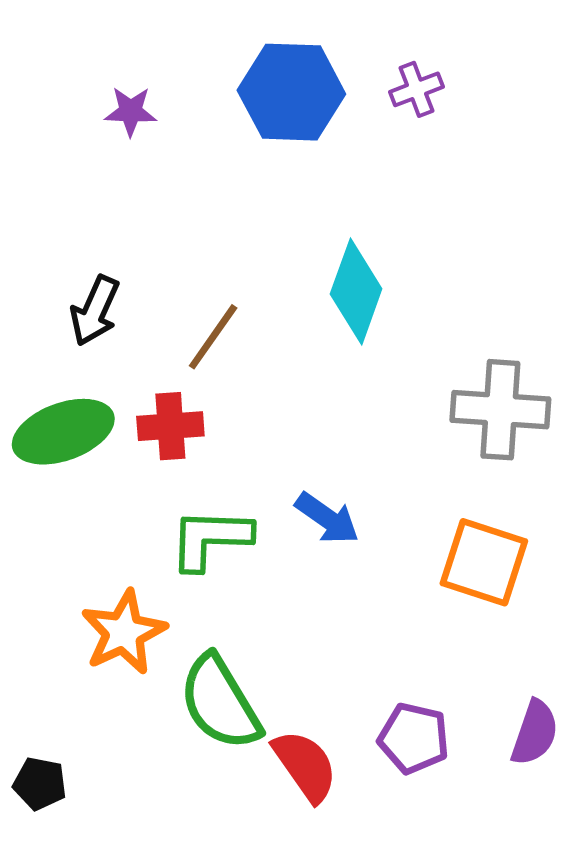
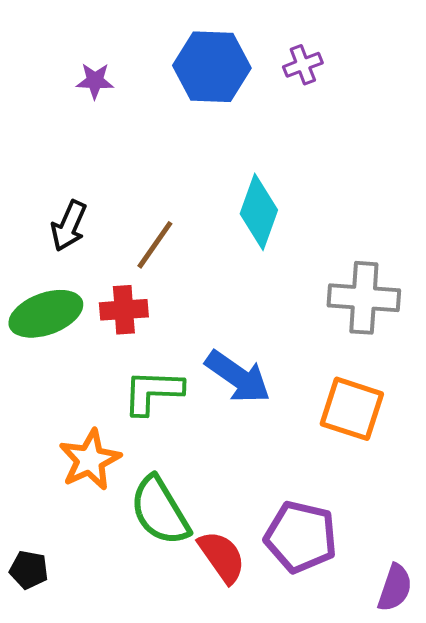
blue arrow: (327, 518) -> (238, 377), size x1.4
purple semicircle: (535, 733) -> (395, 588), moved
purple pentagon: (414, 738) -> (301, 537), size x1.4

